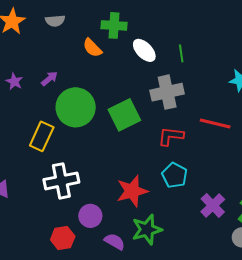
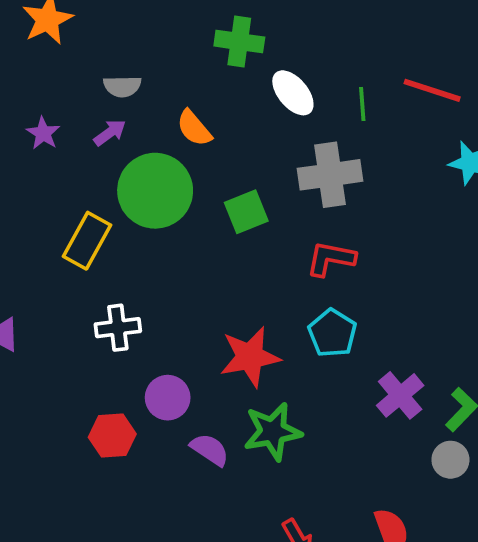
gray semicircle: (55, 21) -> (122, 86), moved
orange semicircle: (92, 48) -> (194, 128), moved
green square: (124, 115) -> (246, 212), size x0.7
red line: (215, 124) -> (432, 90), moved
white cross: (61, 181) -> (118, 328), size x0.7

